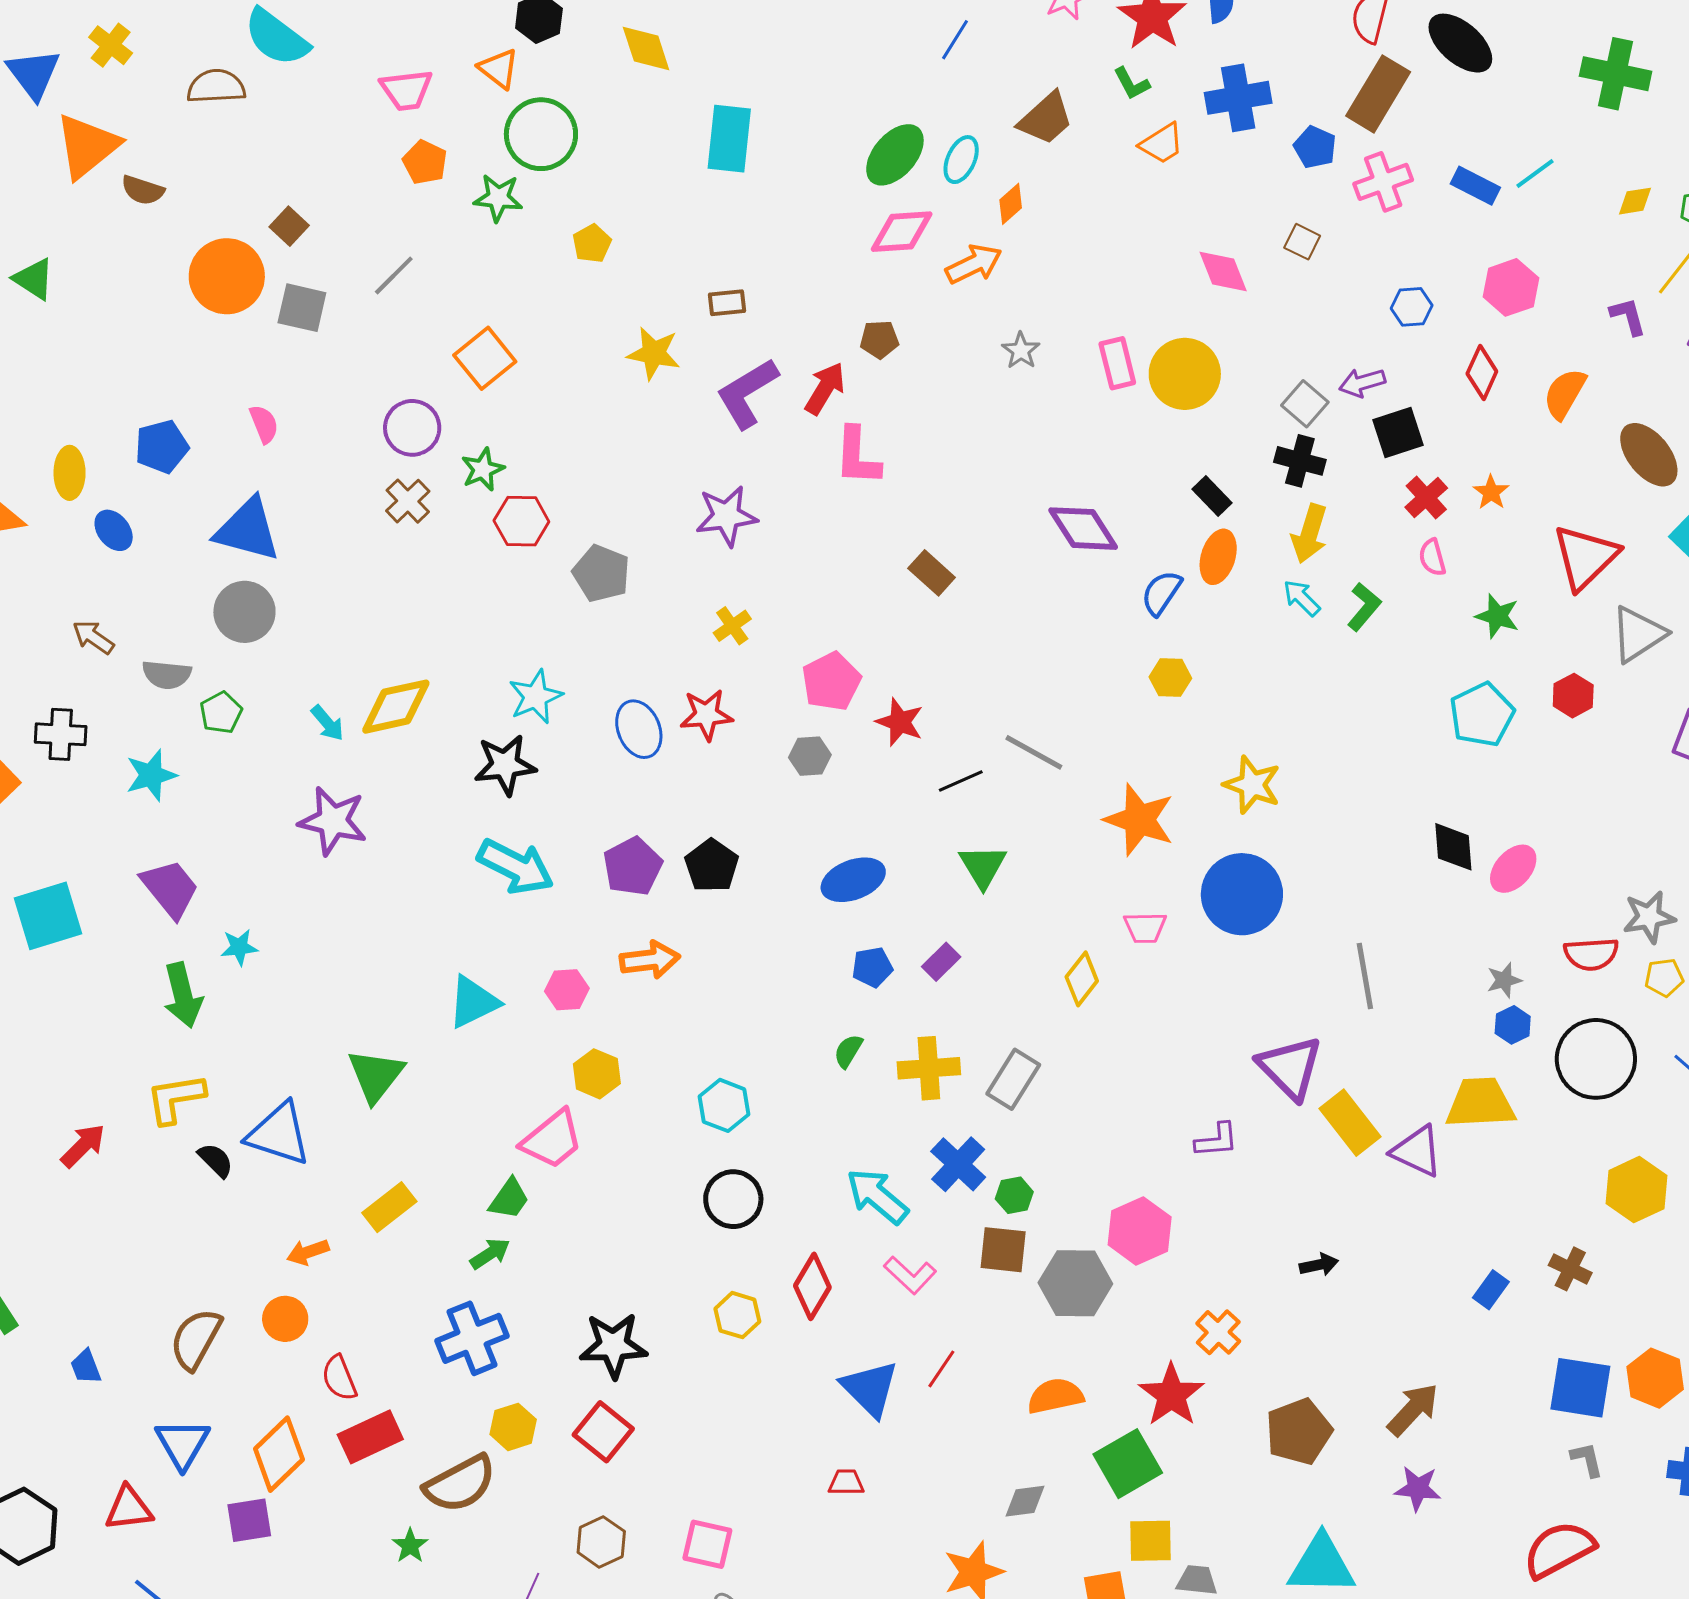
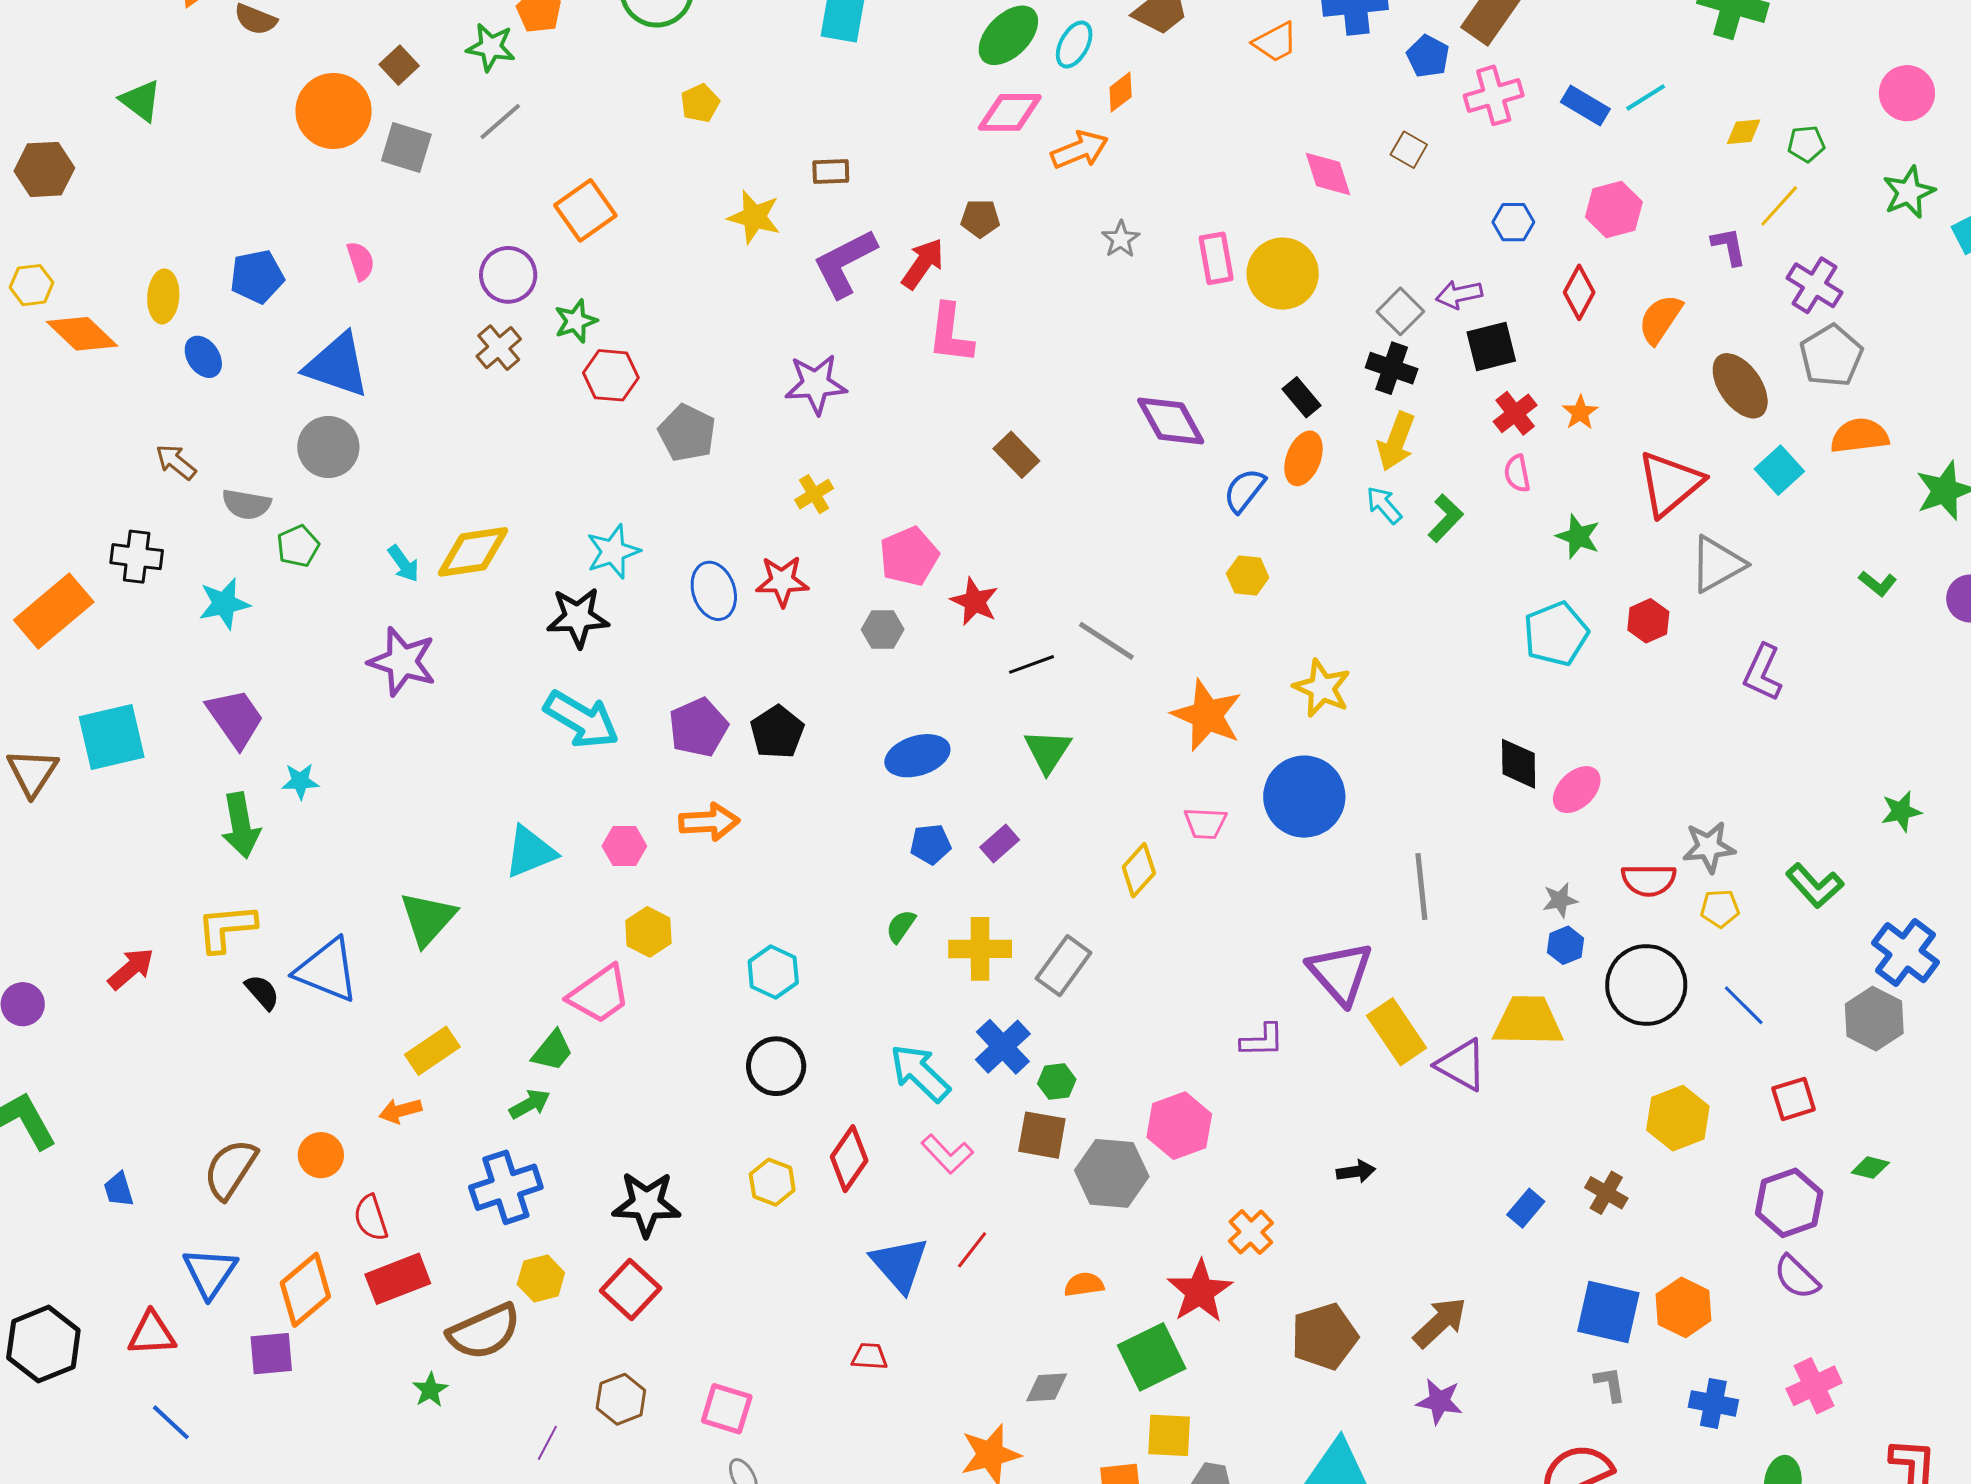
green star: (498, 198) -> (491, 47), moved
orange arrow: (308, 1252) -> (400, 1111), moved
orange semicircle: (1055, 1396) -> (1084, 1285), size x0.7

